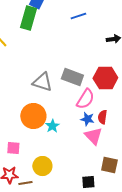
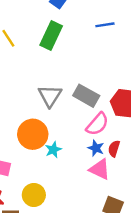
green rectangle: (28, 18) -> (51, 36), moved
gray triangle: (42, 82) -> (50, 96), turned 35
pink triangle: (93, 136) -> (100, 169), turned -30

